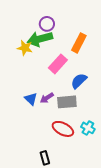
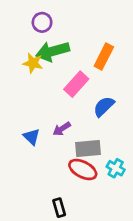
purple circle: (47, 24) -> (42, 22), moved
blue triangle: (31, 99) -> (32, 137), moved
gray rectangle: (67, 102) -> (88, 148), moved

